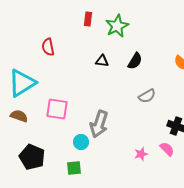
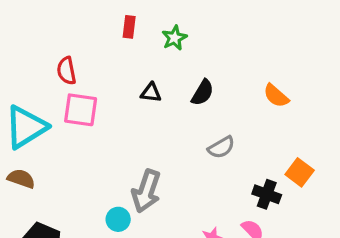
green star: (117, 26) -> (174, 38), size x0.7
pink square: (57, 109) -> (81, 110), moved

